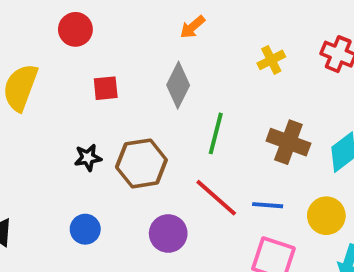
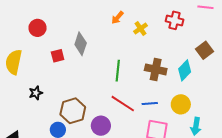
orange arrow: (192, 27) -> (117, 18), moved
gray diamond: (178, 85) -> (81, 44), moved
black star: (88, 158) -> (36, 93), moved
brown hexagon: (141, 163) -> (73, 111), moved

